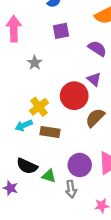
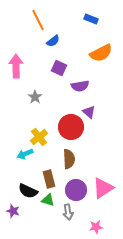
purple square: (61, 31) -> (59, 68), turned 35
purple semicircle: (97, 48) -> (80, 86), moved, turned 138
brown semicircle: (95, 118) -> (69, 159), moved, turned 132
brown rectangle: (50, 132) -> (49, 179), moved, turned 66

